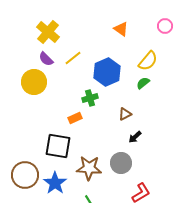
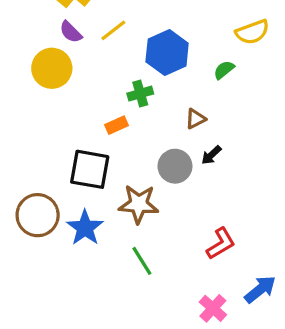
yellow semicircle: (148, 61) -> (252, 32), moved, turned 30
gray circle: (121, 163) -> (175, 166), moved

